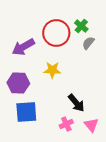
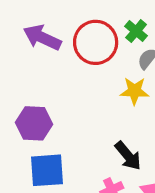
purple arrow: (23, 47) -> (42, 38), moved, turned 55
yellow star: (52, 70) -> (134, 91), moved

